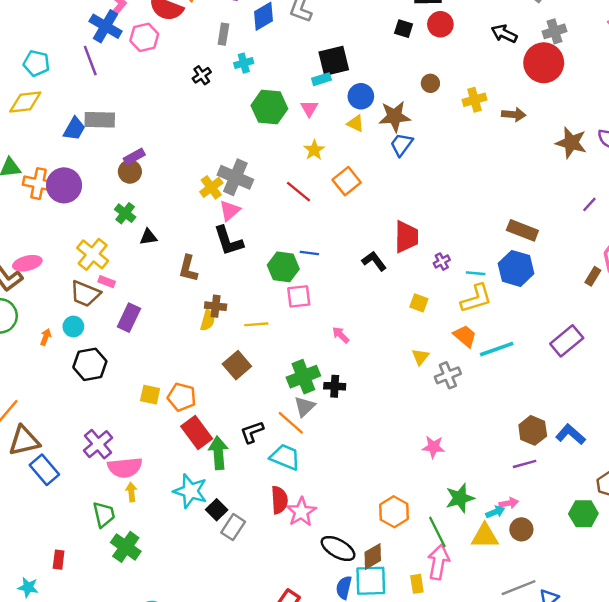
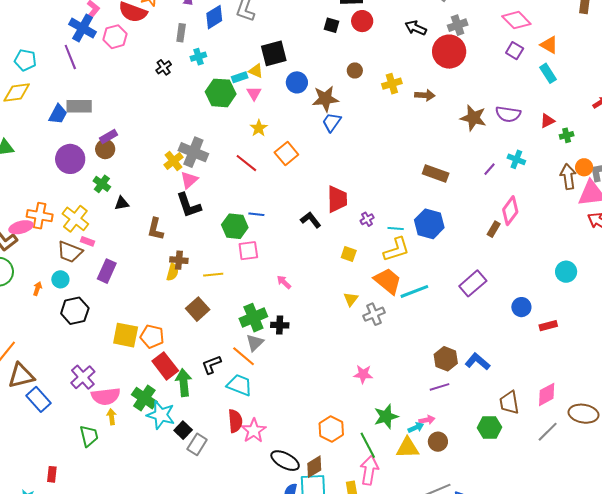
cyan rectangle: (321, 79) -> (240, 77), moved
yellow triangle: (356, 123) -> (256, 71), moved
orange cross: (38, 184) -> (40, 216), moved
purple circle: (64, 185) -> (70, 159), moved
brown rectangle: (522, 230) -> (436, 173), moved
orange trapezoid: (465, 336) -> (388, 281), size x1.4
yellow square: (150, 395) -> (126, 335), size x1.5
green cross: (126, 547) -> (144, 398), moved

